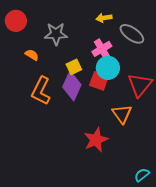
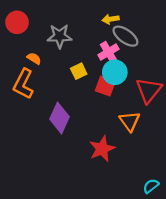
gray ellipse: (132, 34) -> (125, 36), moved
purple diamond: (72, 86) -> (60, 118), moved
orange L-shape: (41, 91) -> (23, 84), moved

